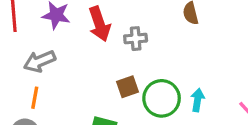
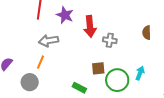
cyan arrow: (198, 100) -> (140, 73), moved

